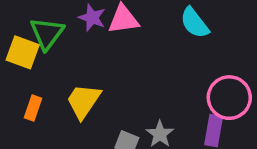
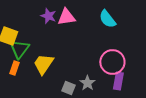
green triangle: (47, 33) -> (19, 49), moved
pink circle: (229, 98) -> (112, 62), moved

